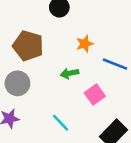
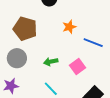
green arrow: (69, 73) -> (51, 62), moved

